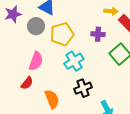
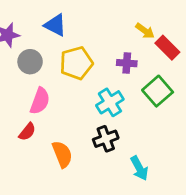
yellow arrow: (111, 11) -> (145, 31), turned 32
gray circle: (36, 26) -> (30, 62), moved
cyan cross: (74, 61) -> (110, 102), moved

